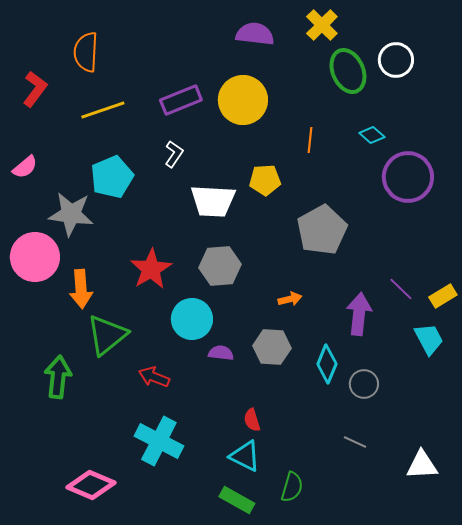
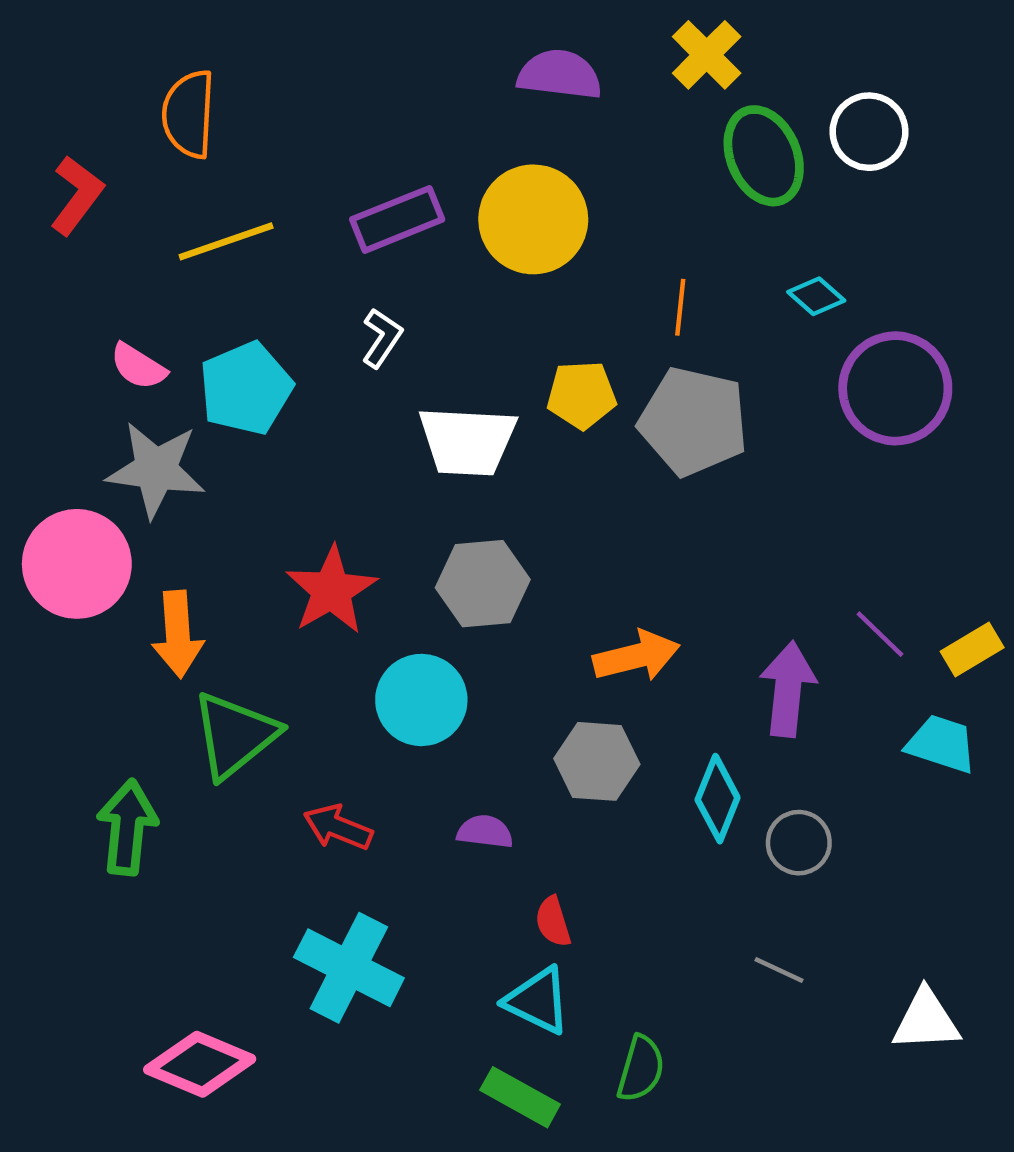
pink semicircle: (25, 167) -> (138, 366), moved, turned 72
gray pentagon: (322, 230) -> (693, 421), moved, turned -30
orange arrow: (290, 299) -> (636, 656), size x1.6
cyan trapezoid: (429, 339) -> (941, 744), turned -44
purple semicircle: (221, 353) -> (485, 832), moved

